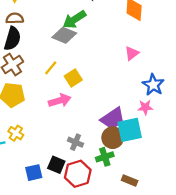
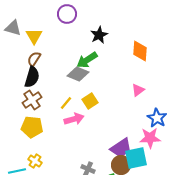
brown semicircle: (15, 18) -> (34, 59), turned -56
yellow square: (73, 78) -> (90, 101), moved
pink arrow: (60, 101) -> (74, 119), moved
pink star: (145, 107) -> (150, 138), size x1.5

